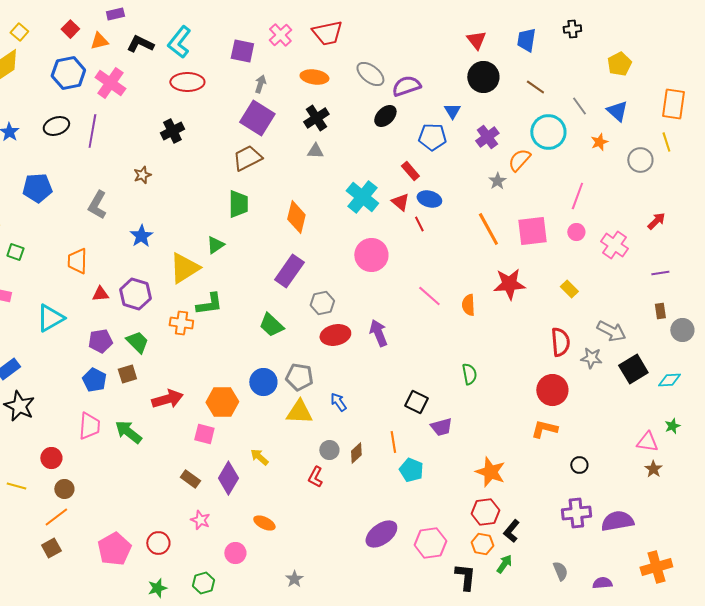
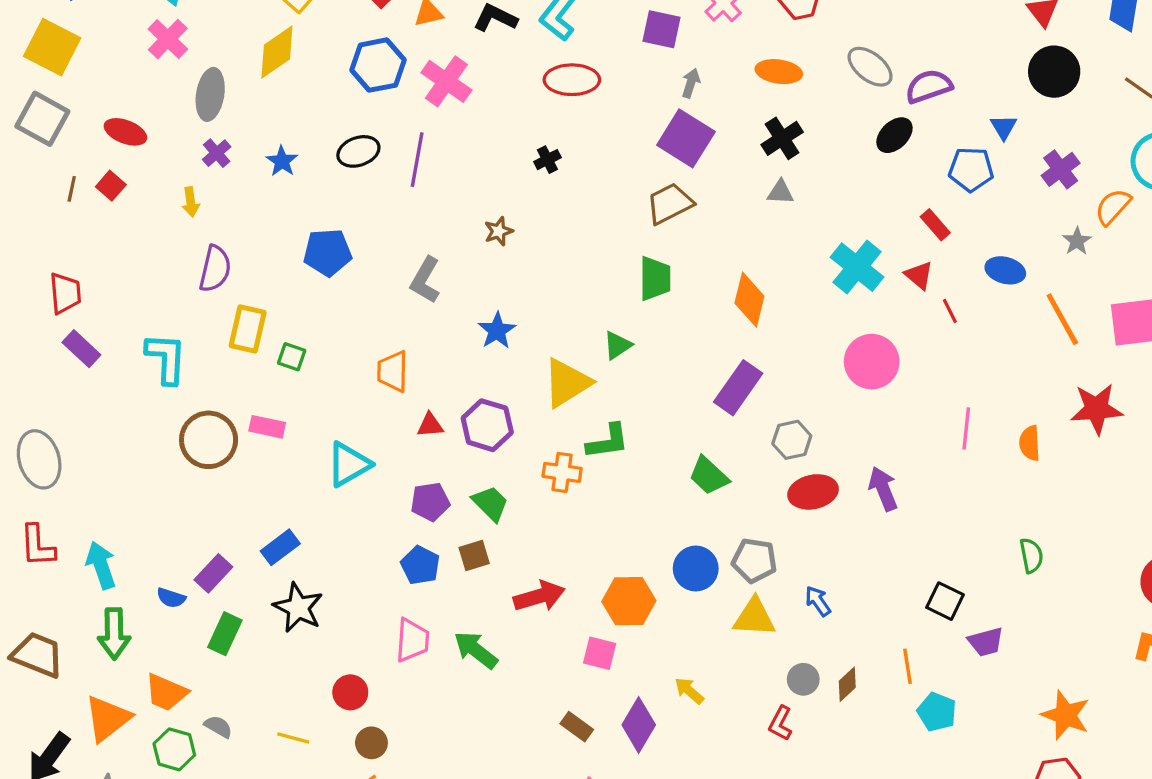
black cross: (172, 131) -> (547, 160), size x0.7
blue ellipse: (429, 199) -> (1005, 270), moved
pink line: (429, 296) -> (966, 428), turned 55

